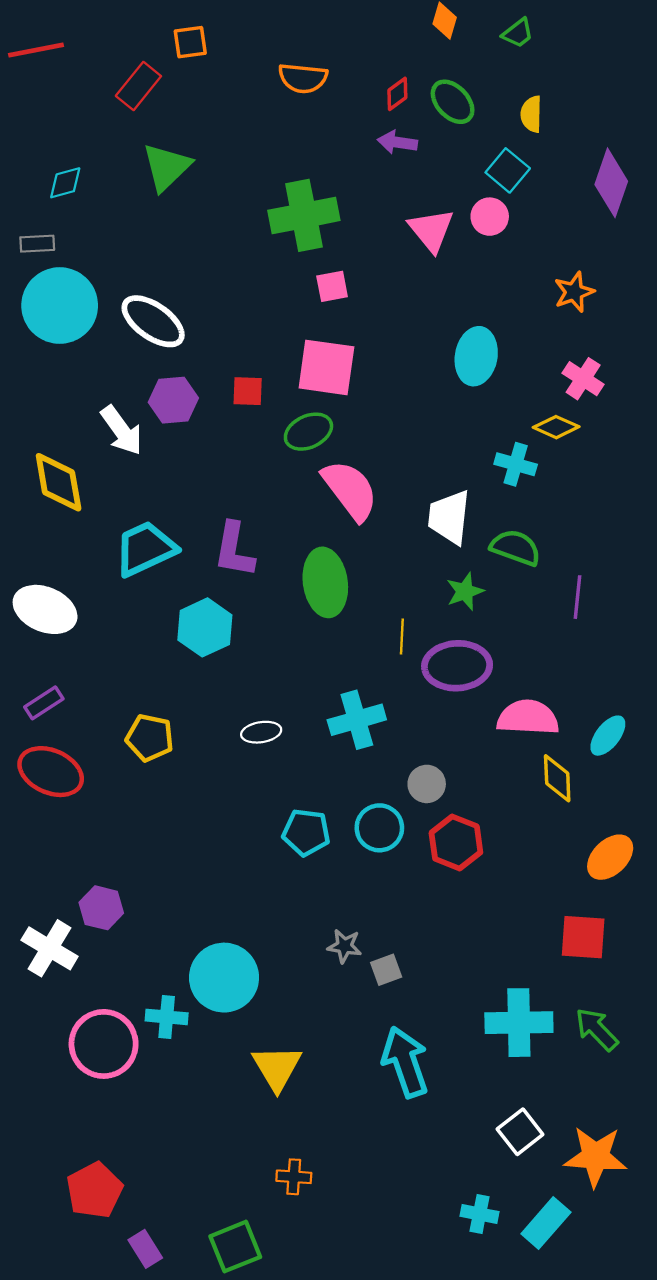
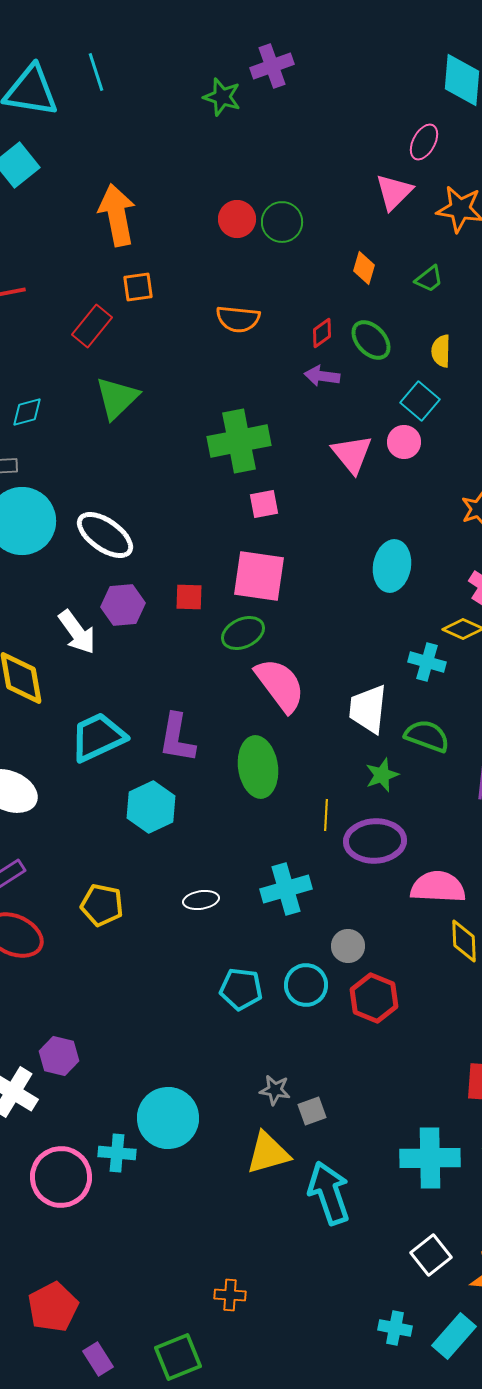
yellow triangle: (277, 1068) -> (268, 1153), moved, turned 45

